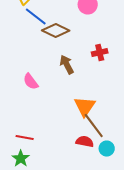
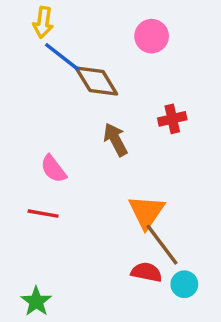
brown diamond: (56, 30) -> (96, 81), turned 32
red line: (25, 138) -> (43, 214), moved

